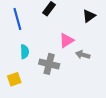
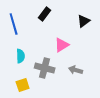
gray arrow: (83, 55) -> (76, 70), moved
yellow square: (14, 79) -> (23, 85), moved

